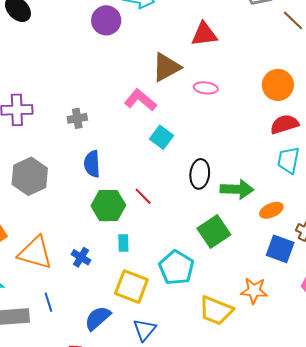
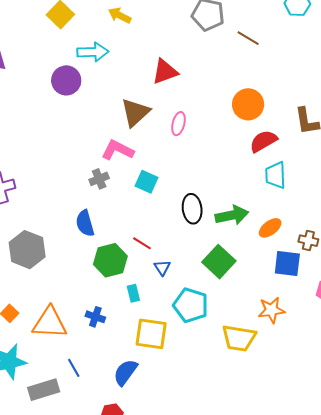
pink ellipse: (206, 88) -> (178, 124), turned -70
gray cross: (77, 118) -> (99, 179), moved
blue triangle: (145, 330) -> (162, 268), moved, size x0.7

